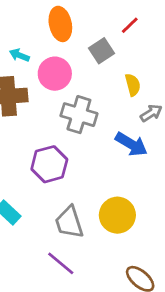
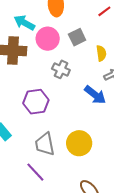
gray square: (102, 51) -> (77, 37), moved
cyan arrow: (19, 55) -> (24, 23), size x1.5
gray cross: (79, 115) -> (61, 69), size x0.7

